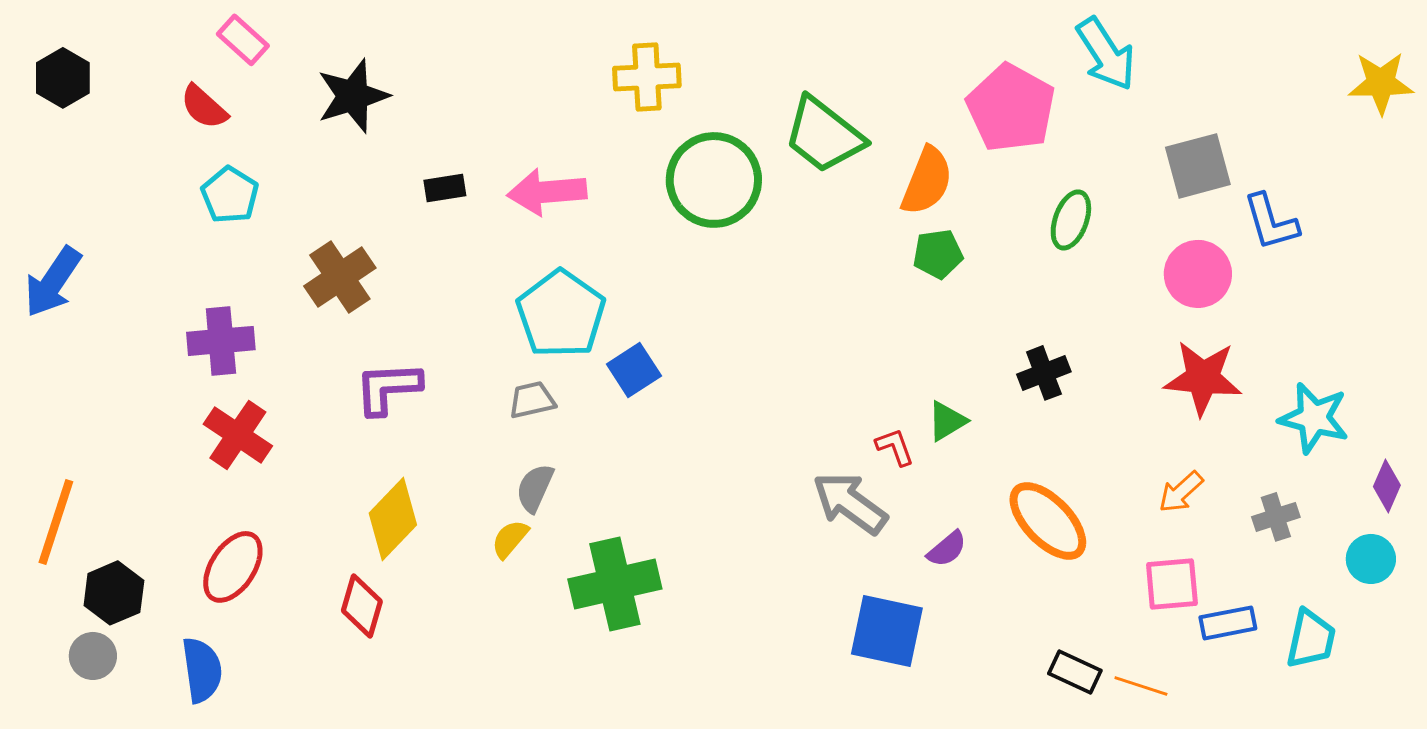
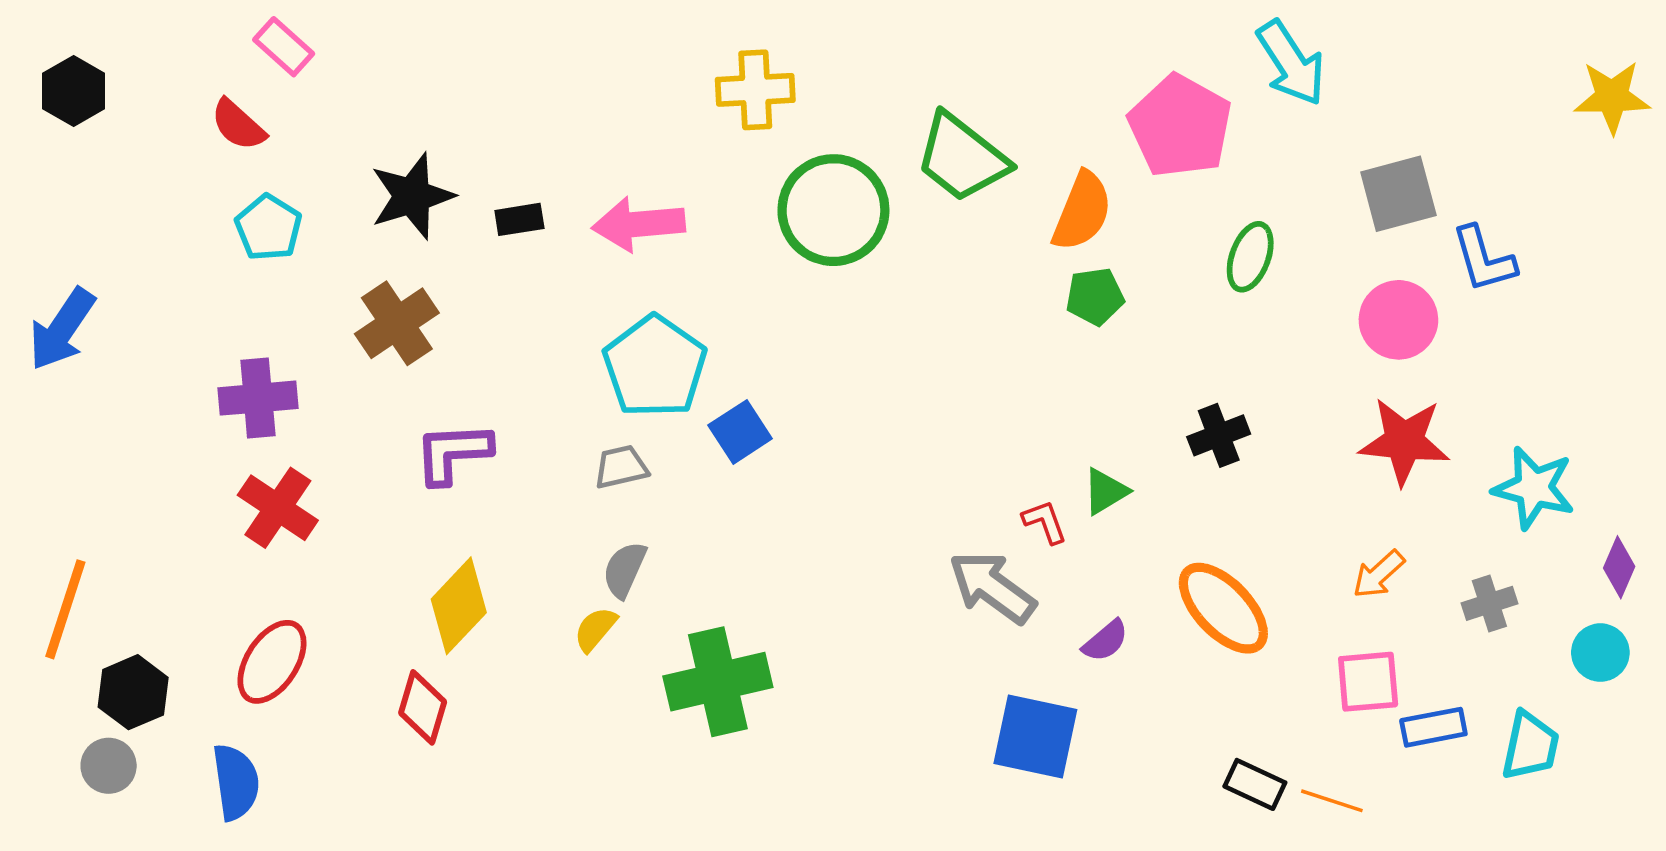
black star: (353, 96) -> (412, 196), moved

